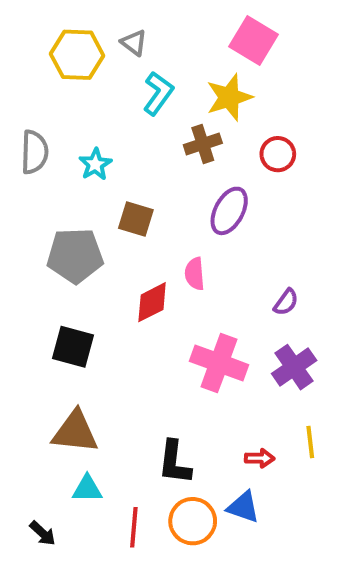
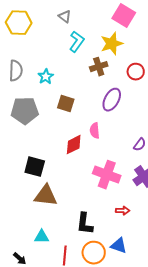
yellow hexagon: (77, 55) -> (19, 23), moved
gray pentagon: (75, 256) -> (25, 111), moved
brown triangle: (75, 432) -> (46, 196), moved
red arrow: (260, 458) -> (123, 211), moved

